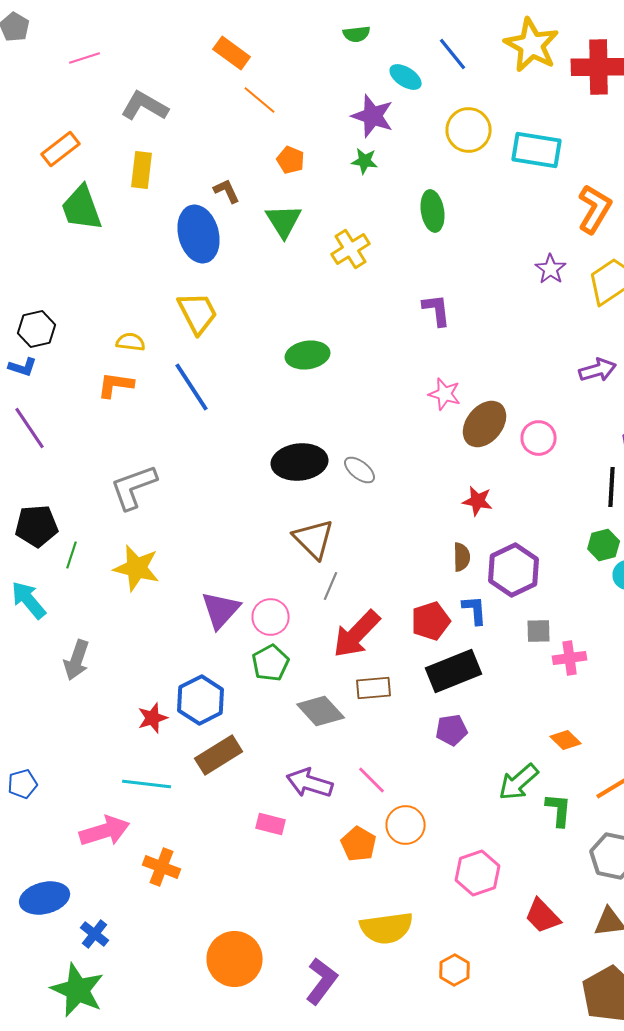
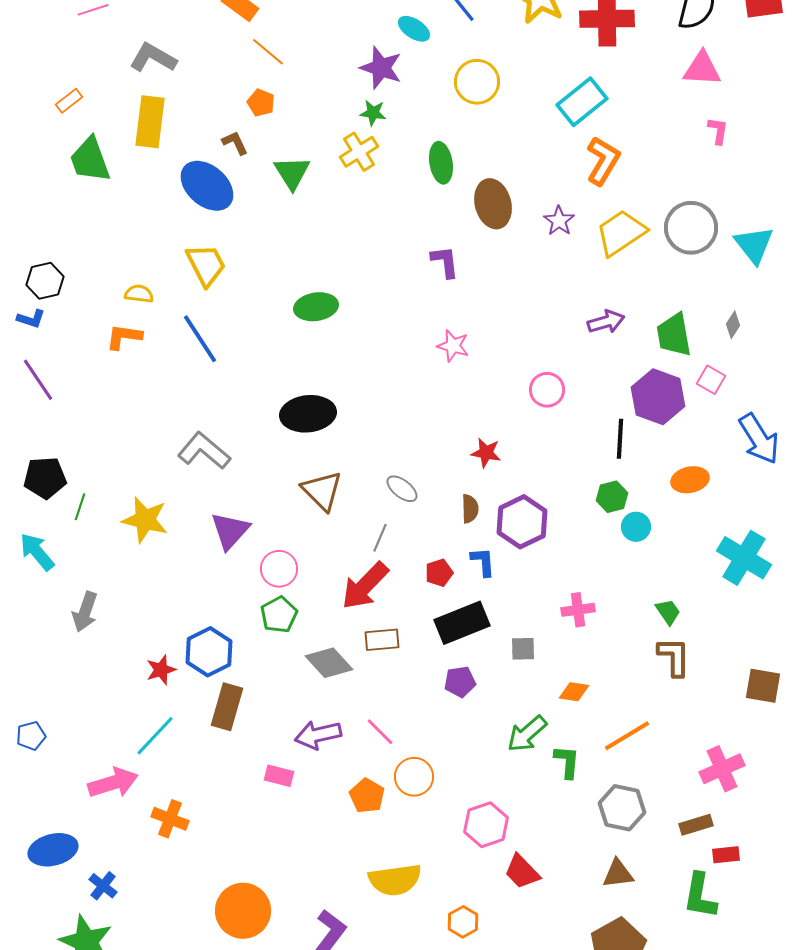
orange rectangle: (61, 149) -> (69, 101), size x0.7
cyan rectangle: (537, 150) -> (582, 102), moved, turned -48
orange pentagon: (291, 160) -> (261, 103), moved
yellow rectangle: (142, 170) -> (150, 122), size x1.4
blue ellipse: (199, 234) -> (207, 186), turned -34
yellow cross: (351, 249) -> (359, 152), moved
brown ellipse: (485, 424) -> (493, 204), moved, turned -54
gray ellipse: (360, 470) -> (402, 489), moved
gray L-shape: (134, 487) -> (204, 451), moved, turned 60
gray line: (331, 586) -> (380, 538), moved
purple triangle: (221, 610) -> (230, 531), moved
red pentagon: (431, 621) -> (439, 573), size x0.7
gray square: (539, 631) -> (523, 649), moved
orange diamond: (566, 740) -> (574, 692), turned -36
brown rectangle: (219, 755) -> (227, 707), turned -42
purple arrow: (310, 783) -> (318, 735), turned -30
cyan line: (147, 784) -> (155, 736), turned -54
red trapezoid: (543, 916) -> (522, 872), moved

